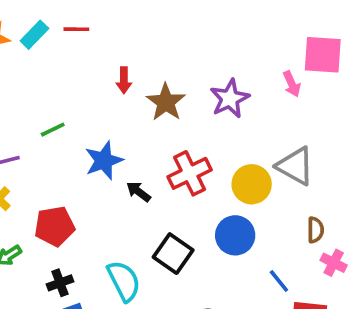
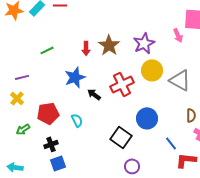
red arrow: (124, 80) -> (86, 48), moved
green line: (53, 130) -> (47, 50), moved
yellow circle: (252, 184) -> (152, 70), moved
black square: (173, 254) -> (121, 137), moved
cyan semicircle: (124, 281) -> (77, 120), moved, size x0.6

